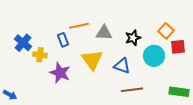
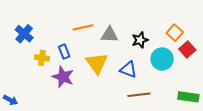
blue rectangle: (63, 40) -> (64, 52), moved
blue cross: (23, 43) -> (24, 34), moved
red square: (178, 47) -> (187, 49), turned -35

